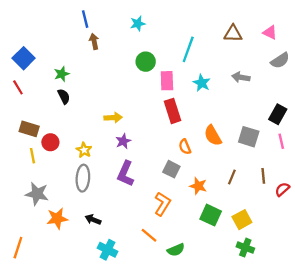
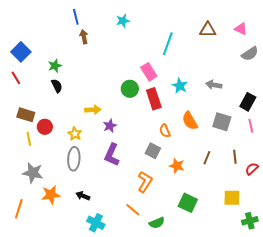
green circle: (146, 62) -> (130, 89), moved
gray arrow: (241, 77) -> (214, 85), moved
pink rectangle: (167, 81) -> (149, 72), turned -30
cyan star: (202, 83) -> (180, 86), moved
yellow arrow: (113, 118) -> (93, 110), moved
green square: (211, 215) -> (188, 203), moved
yellow square: (242, 220) -> (232, 198), moved, turned 30
orange line: (18, 248) -> (19, 209), moved
green cross: (245, 248) -> (250, 221), moved, turned -35

